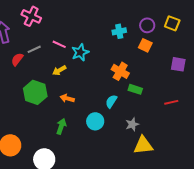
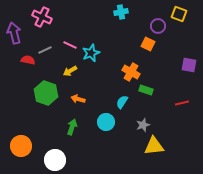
yellow square: (172, 23) -> (179, 14), moved
cyan cross: (119, 31) -> (121, 12), moved
orange square: (145, 45) -> (148, 44), moved
red semicircle: (17, 59) -> (28, 60), turned 64

